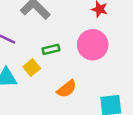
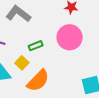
orange semicircle: (67, 89) -> (38, 81), moved, size x1.4

